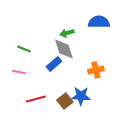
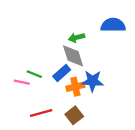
green line: (24, 49) -> (34, 74), moved
orange cross: (96, 70) -> (75, 87), moved
blue star: (81, 96) -> (93, 81), moved

